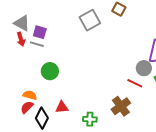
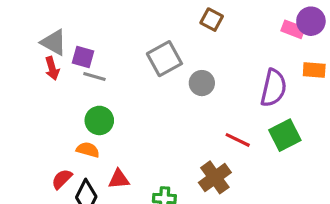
gray square: (90, 20) -> (164, 59), moved
gray line: (37, 44) -> (94, 77), moved
gray circle: (144, 68) -> (202, 83), moved
orange semicircle: (30, 95) -> (88, 150), moved

